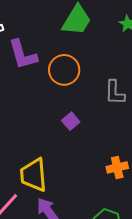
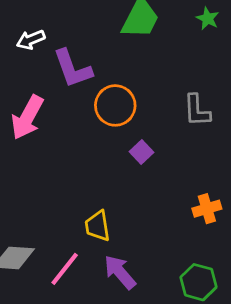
orange circle: (64, 70) -> (115, 105), moved
yellow trapezoid: (34, 175) -> (98, 226), size x0.7

